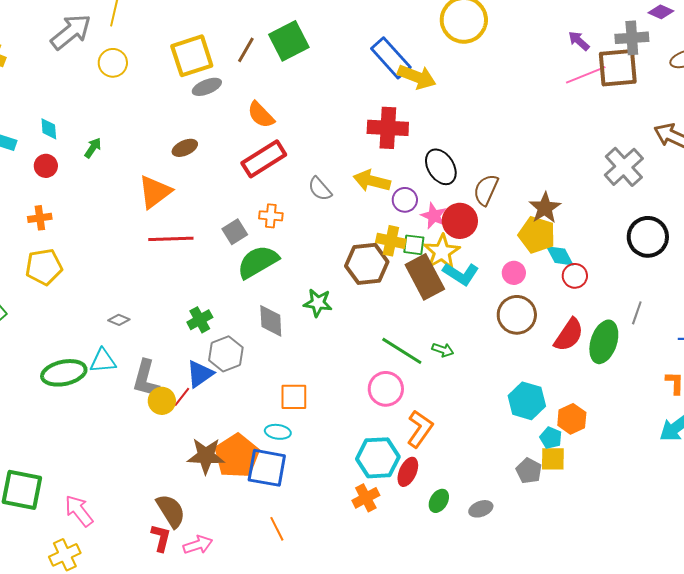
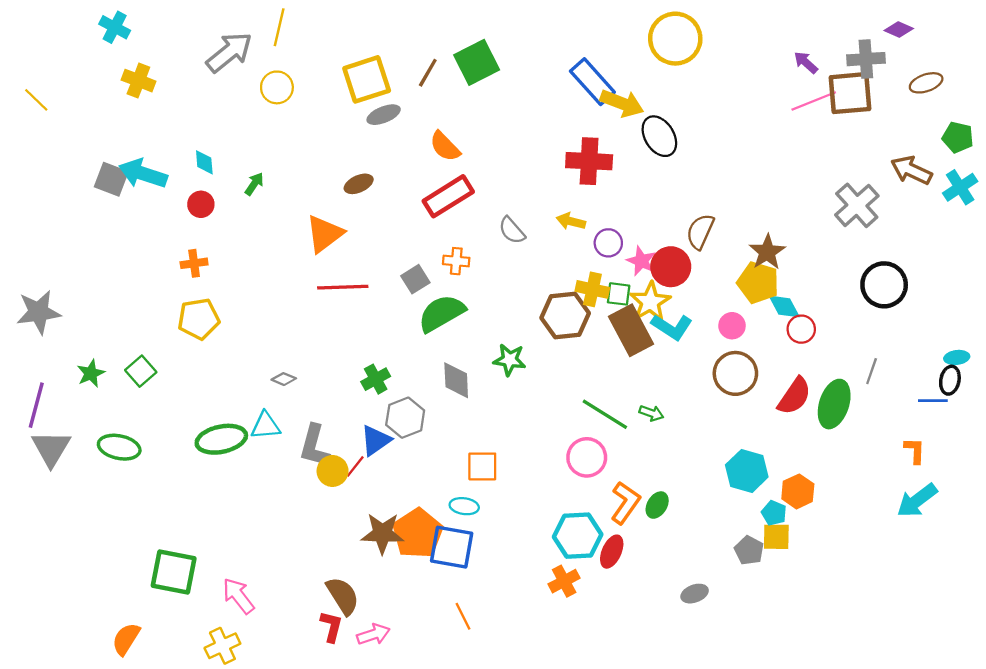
black ellipse: (441, 167) -> (659, 136), moved
yellow arrow: (372, 181) -> (571, 221), size x0.7
green ellipse: (439, 501) -> (657, 505), moved

